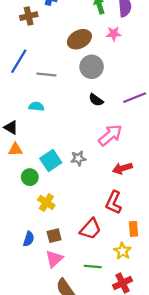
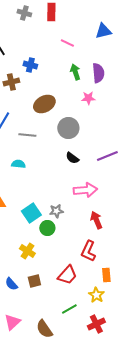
brown ellipse: (79, 39) -> (44, 104), moved
pink arrow: (110, 135) -> (85, 190), turned 35
red arrow: (122, 168) -> (96, 220), turned 84
green circle: (30, 177) -> (47, 228), moved
blue semicircle: (29, 239) -> (11, 284), turned 120
pink triangle: (54, 259) -> (12, 322), moved
green line: (93, 266) -> (69, 309), turned -35

